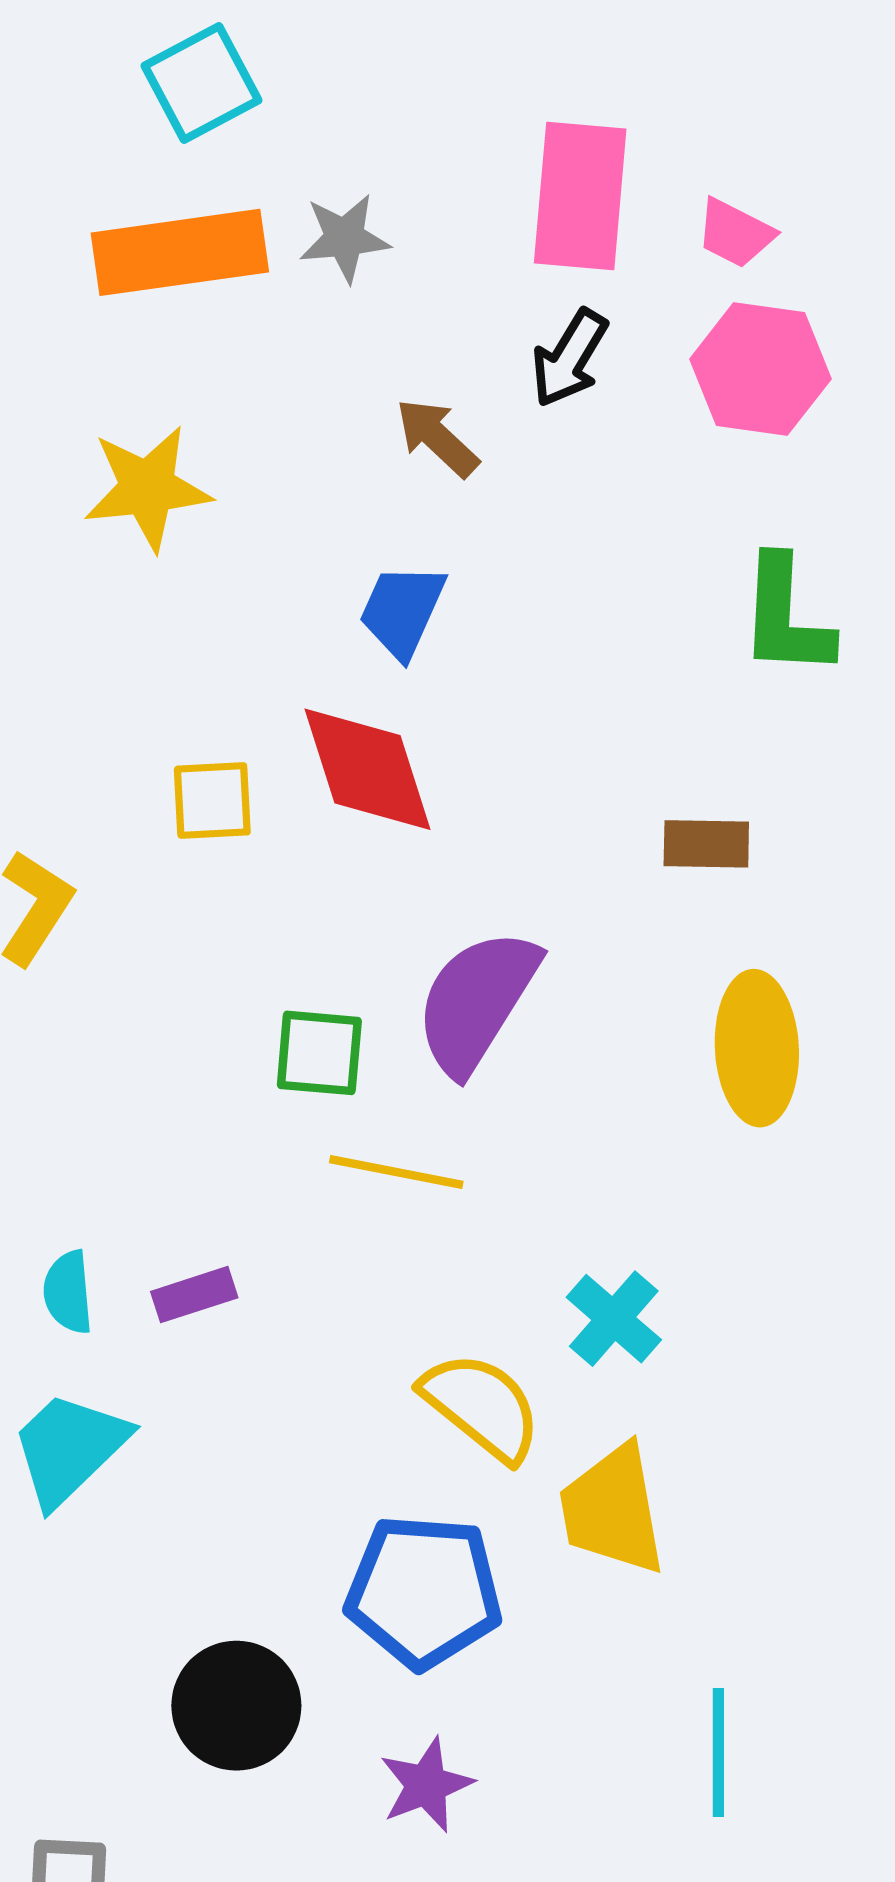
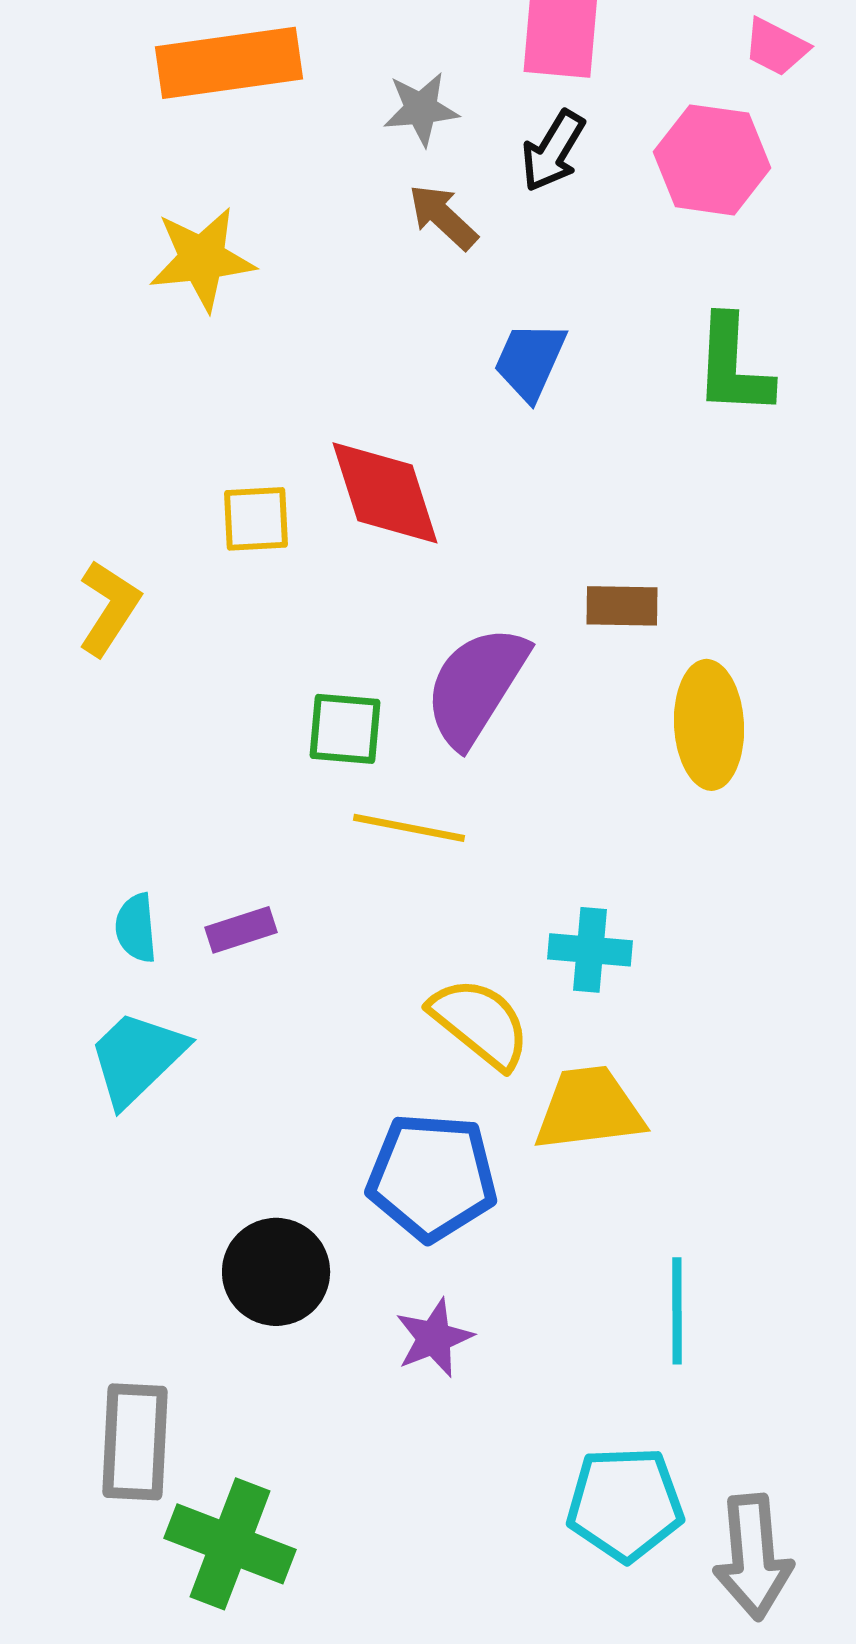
pink trapezoid: (735, 233) -> (776, 47), moved
gray star: (345, 238) -> (421, 109), moved
blue trapezoid: (402, 611) -> (530, 361), moved
brown rectangle: (706, 844) -> (622, 606), moved
cyan cross: (614, 1319) -> (590, 950), turned -36
yellow trapezoid: (613, 1510) -> (589, 1109), turned 93

